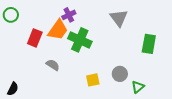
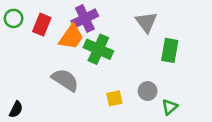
purple cross: (69, 15) -> (85, 18), size x1.5
red rectangle: (35, 38) -> (42, 25), moved
green rectangle: (149, 44) -> (170, 50), moved
gray semicircle: (53, 65) -> (65, 80), size x1.6

